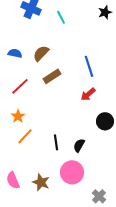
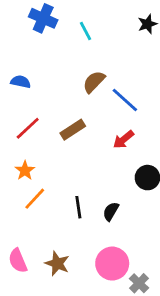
brown semicircle: (41, 53) -> (94, 82), moved
blue line: (89, 66) -> (125, 100), turned -30
brown rectangle: (52, 76) -> (73, 130), moved
pink circle: (72, 172) -> (112, 264), moved

